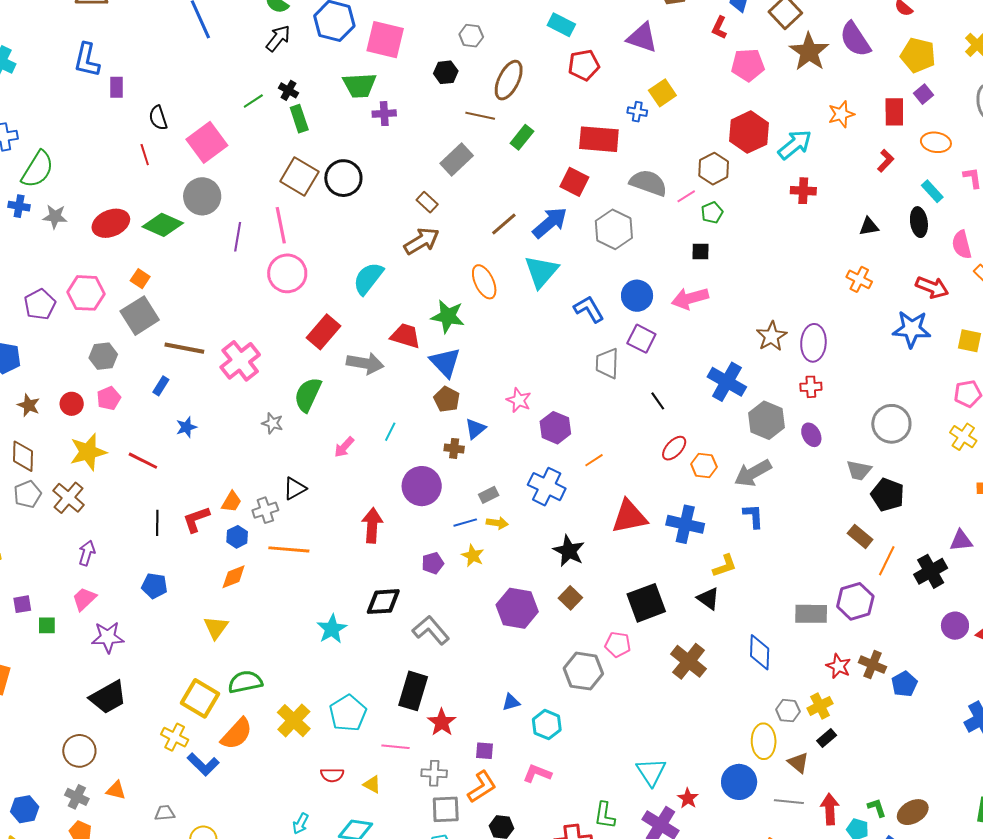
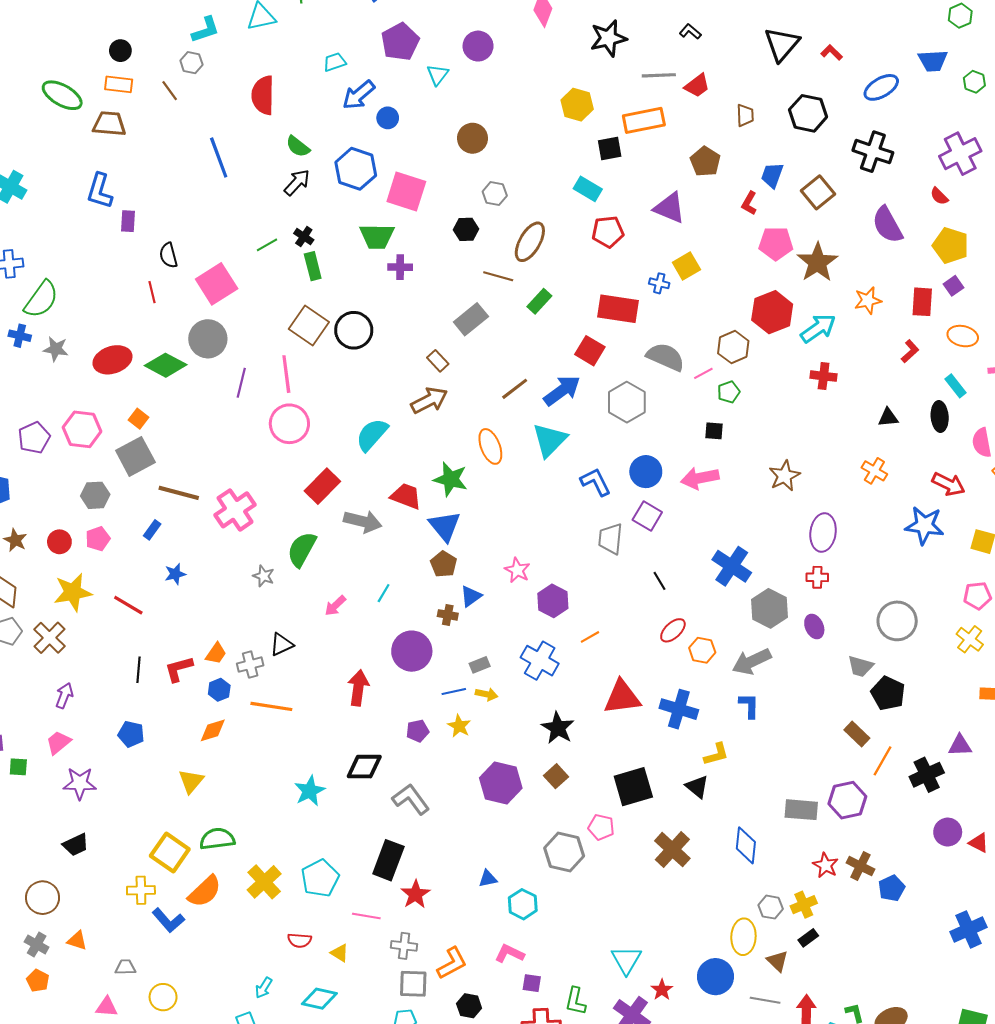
brown star: (809, 52) -> (817, 262), moved
brown star: (772, 336) -> (784, 476), moved
black trapezoid: (108, 697) -> (76, 845), size x0.7
yellow cross: (175, 737) -> (141, 890), turned -32
purple square: (484, 751) -> (532, 983), moved

